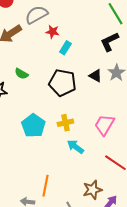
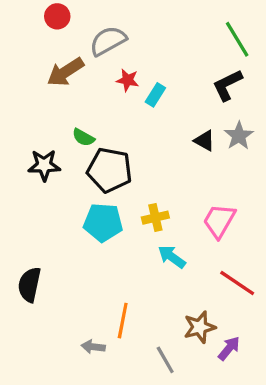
red star: (52, 32) -> (128, 80), moved
black pentagon: (62, 83) -> (110, 170), moved
cyan pentagon: (33, 126) -> (103, 222), turned -30

